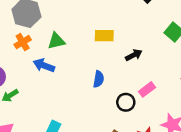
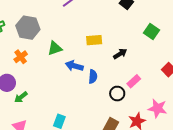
orange cross: (23, 42) -> (21, 57), moved
blue arrow: (44, 65) -> (74, 66), moved

